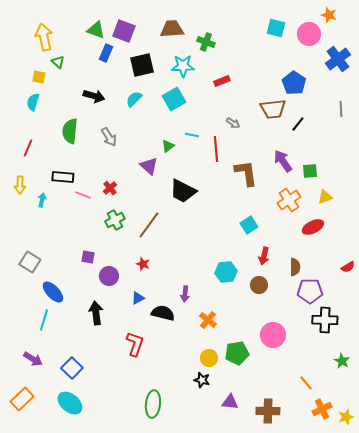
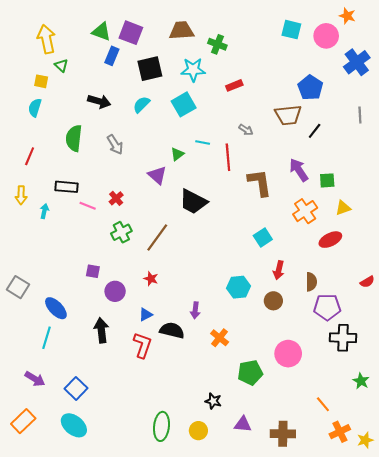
gray square: (30, 262) -> (18, 287), moved
red L-shape: (135, 344) -> (142, 345), moved
yellow circle: (209, 358) -> (198, 431), moved

